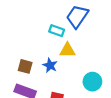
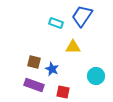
cyan rectangle: (57, 31) -> (56, 23), moved
blue star: (50, 65) -> (52, 69), moved

